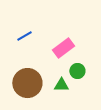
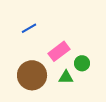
pink rectangle: (63, 48) -> (59, 51), moved

